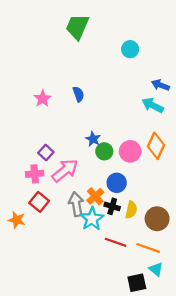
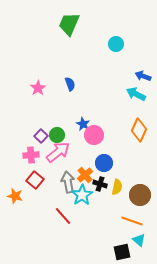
green circle: (104, 151) -> (57, 135), moved
pink circle: (130, 151) -> (94, 135), moved
red line: (116, 242) -> (63, 216), moved, turned 30

